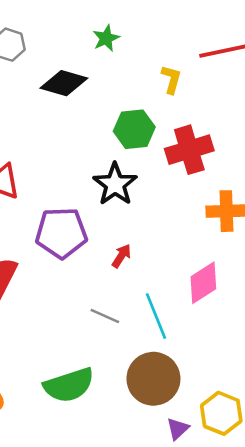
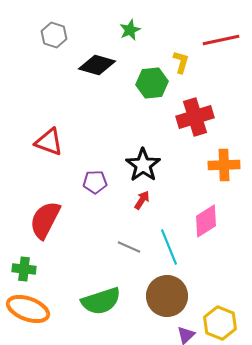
green hexagon: (134, 129) -> (152, 83), moved
black star: (115, 184) -> (143, 165), moved
purple pentagon: (61, 233) -> (95, 182), size x0.6

